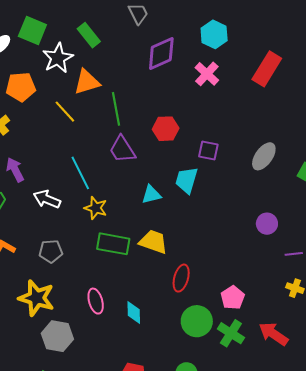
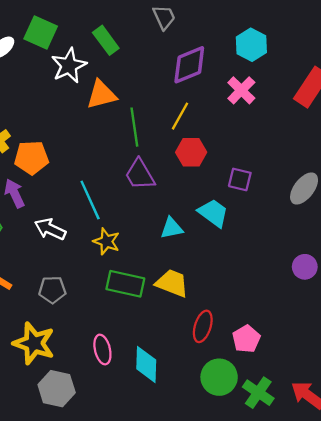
orange pentagon: (21, 87) -> (31, 158), moved
yellow line: (65, 112) -> (180, 116), moved, turned 70
cyan trapezoid: (187, 180) -> (213, 213), turned 108
pink pentagon: (233, 298) -> (246, 339), moved
cyan diamond: (134, 313) -> (146, 364), size x1.4

